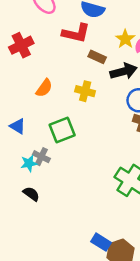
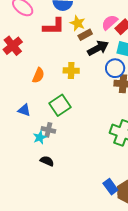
yellow star: (125, 39) -> (78, 23), moved
brown rectangle: (97, 57) -> (85, 35), moved, turned -40
blue rectangle: (101, 242) -> (110, 187), turned 35

